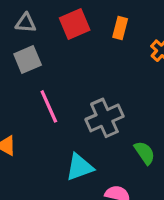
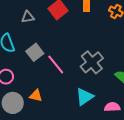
gray square: (28, 60) -> (35, 52), moved

